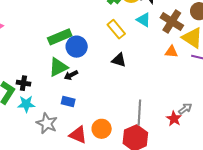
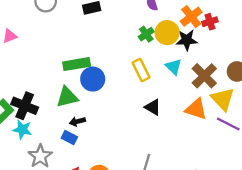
orange triangle: (171, 52) -> (196, 109), size x1.5
black triangle: (119, 60) -> (153, 107), moved
black arrow: (71, 75) -> (77, 121), moved
black cross: (23, 83) -> (25, 106), size x1.6

